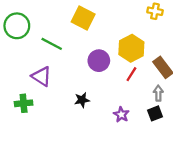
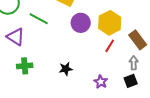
purple circle: (99, 61) -> (81, 23), moved
purple triangle: (42, 76) -> (16, 37), moved
green cross: (24, 103) -> (25, 66), moved

